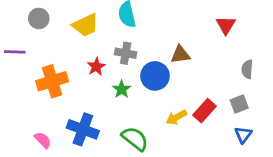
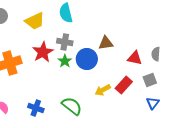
red triangle: (226, 25) -> (135, 58), moved, turned -49
red star: (96, 67) -> (43, 52), size x1.5
green star: (122, 89) -> (65, 61), moved
blue cross: (83, 129) -> (36, 108), moved, size x0.7

